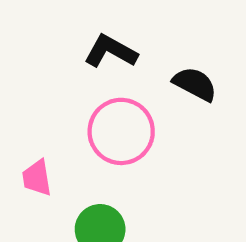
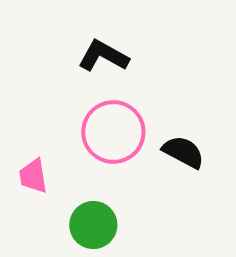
black semicircle: (195, 84) -> (183, 152), moved

